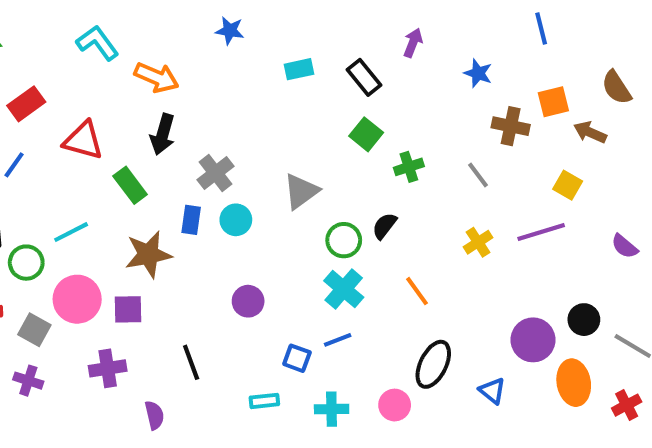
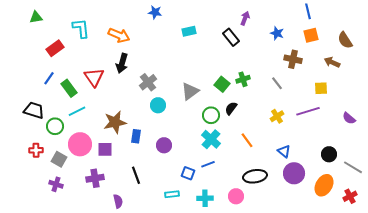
cyan L-shape: (97, 43) -> (81, 28), moved, turned 30
black rectangle: (364, 77) -> (231, 37), moved
orange square: (553, 102) -> (311, 35), moved
green square: (366, 134) -> (222, 84), moved
red triangle: (83, 140) -> (94, 77), moved, turned 40
green rectangle: (130, 185) -> (69, 88), moved
yellow square: (568, 185) -> (321, 88), turned -32
blue rectangle: (191, 220) -> (136, 136), moved
purple circle: (533, 340) -> (294, 173), moved
black ellipse: (433, 364) -> (255, 176), turned 55
orange ellipse: (574, 383) -> (324, 185), turned 40
blue triangle: (492, 391) -> (284, 151), moved

